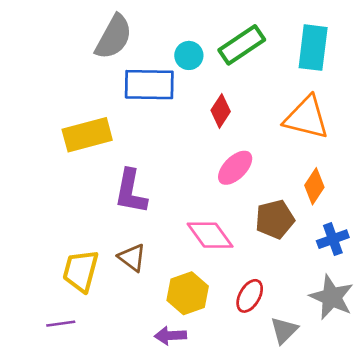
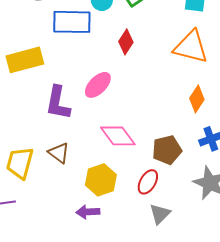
pink ellipse: (235, 168) -> (98, 85), moved
brown pentagon: (275, 219) -> (167, 150), moved
gray triangle: (284, 330) -> (160, 214), moved

